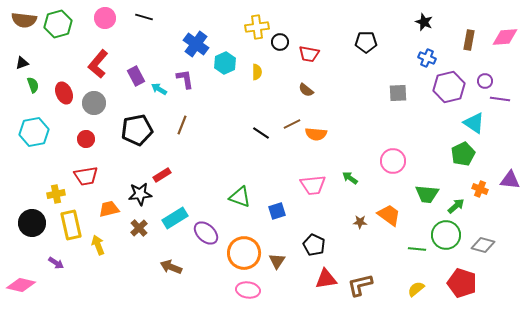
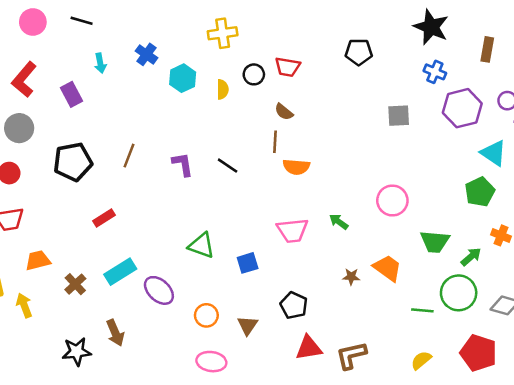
black star: (424, 22) -> (431, 27), size x1.6
black circle: (280, 42) -> (254, 74), moved
blue cross: (196, 44) -> (146, 54), size x0.7
purple L-shape: (185, 79) -> (183, 164), moved
cyan arrow: (159, 89) -> (100, 63), moved, turned -133
brown line: (292, 124) -> (275, 142), moved, turned -60
black star: (140, 194) -> (77, 352), moved
orange circle: (244, 253) -> (206, 315), size x0.6
brown arrow: (171, 267) -> (115, 333), turned -135

